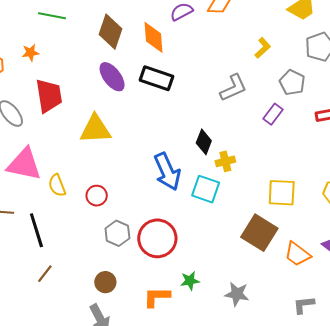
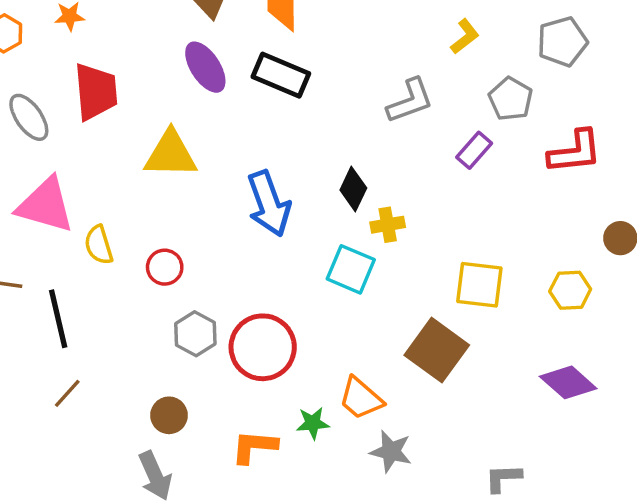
blue arrow: (167, 172) -> (269, 204), moved
orange trapezoid: (297, 254) -> (361, 398), moved

